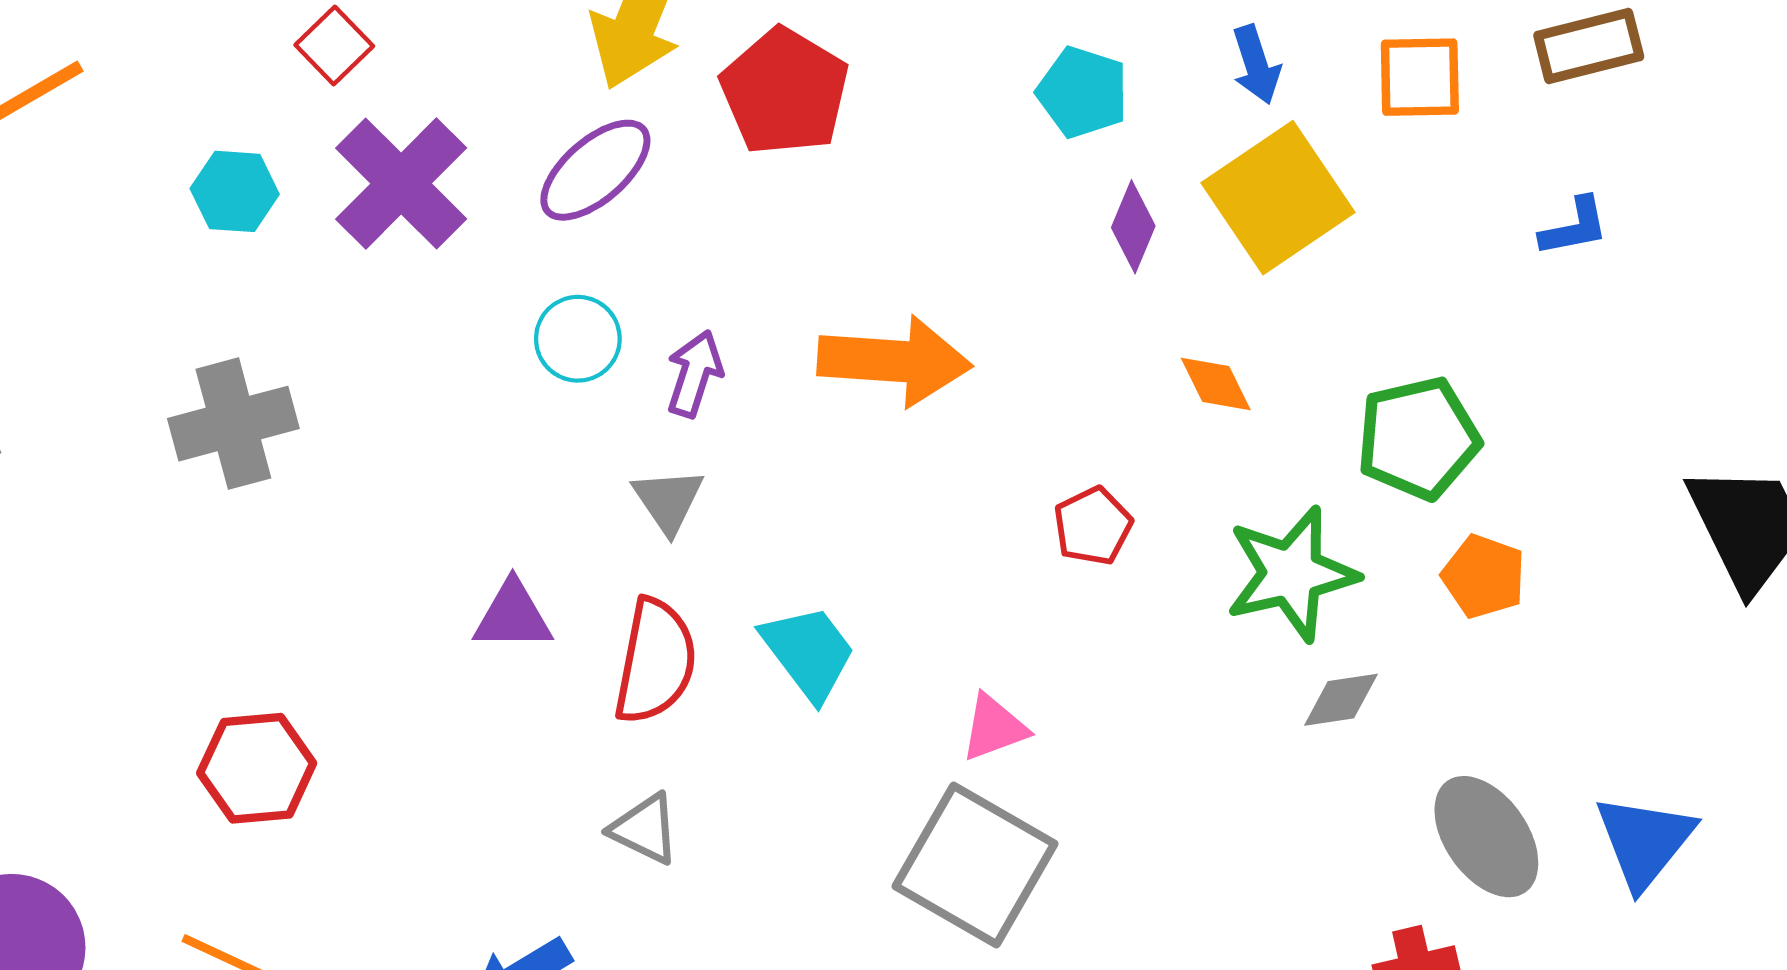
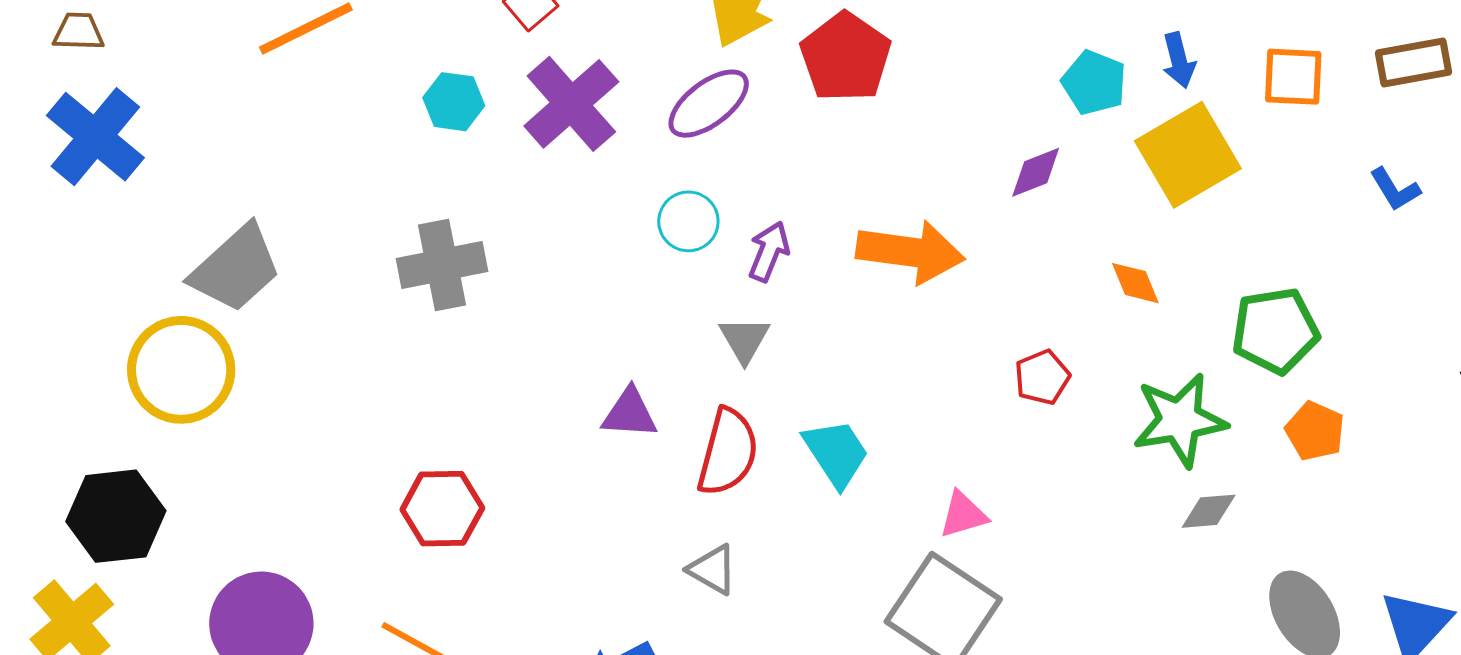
cyan pentagon: (1083, 92) -> (1094, 83), moved
purple diamond: (1133, 227) -> (1036, 172), moved, turned 42
blue L-shape: (1574, 227) -> (1395, 189), turned 66

